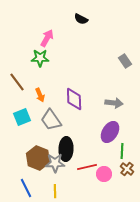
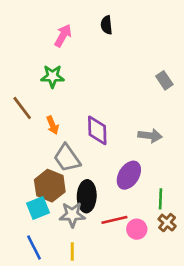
black semicircle: (81, 19) -> (106, 25), turned 56
pink arrow: (47, 38) -> (63, 36), moved
cyan square: (22, 117) -> (38, 208), moved
purple ellipse: (110, 132) -> (129, 175), moved
brown hexagon: (38, 158) -> (50, 186), moved

